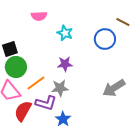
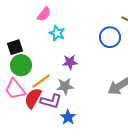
pink semicircle: (39, 16) -> (44, 14), turned -49
cyan star: (65, 33) -> (57, 33), moved
red semicircle: (23, 111) -> (33, 98), moved

